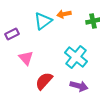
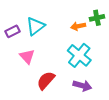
orange arrow: (64, 14) -> (78, 26), moved
cyan triangle: (43, 21) -> (35, 26), moved

